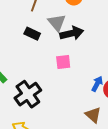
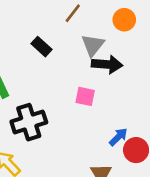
black rectangle: (32, 34) -> (41, 47), moved

